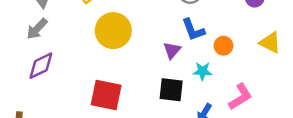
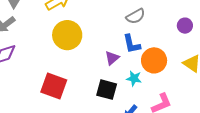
orange circle: (223, 46) -> (154, 60), size x1.6

